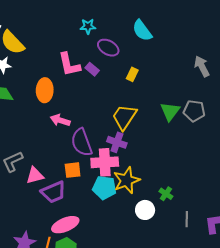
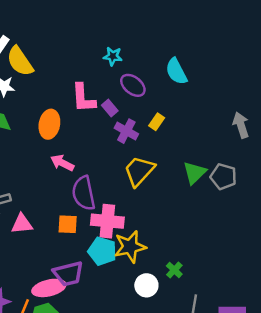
purple cross: (117, 142) -> (126, 131), moved
purple trapezoid: (53, 192) -> (68, 274), moved

